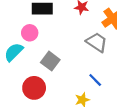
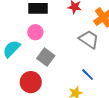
pink circle: (30, 33) -> (35, 32), moved

